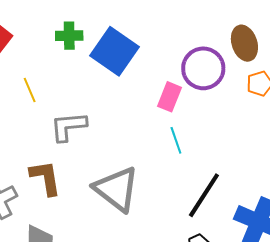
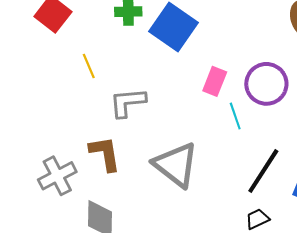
purple circle: (203, 68) -> (266, 84), moved
pink rectangle: (170, 97) -> (215, 81), moved

